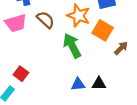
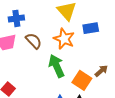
orange square: (103, 30) -> (82, 80), moved

